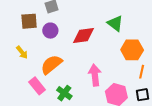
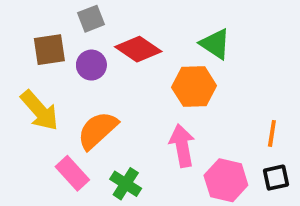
red diamond: (84, 35) -> (138, 49), moved, turned 45
orange hexagon: (132, 50) -> (194, 86), moved
yellow arrow: (22, 52) -> (40, 110), size x1.6

